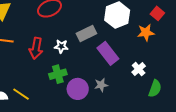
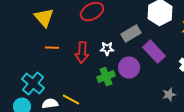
gray star: (101, 85) -> (169, 95), moved
purple circle: (78, 89) -> (129, 68), moved

